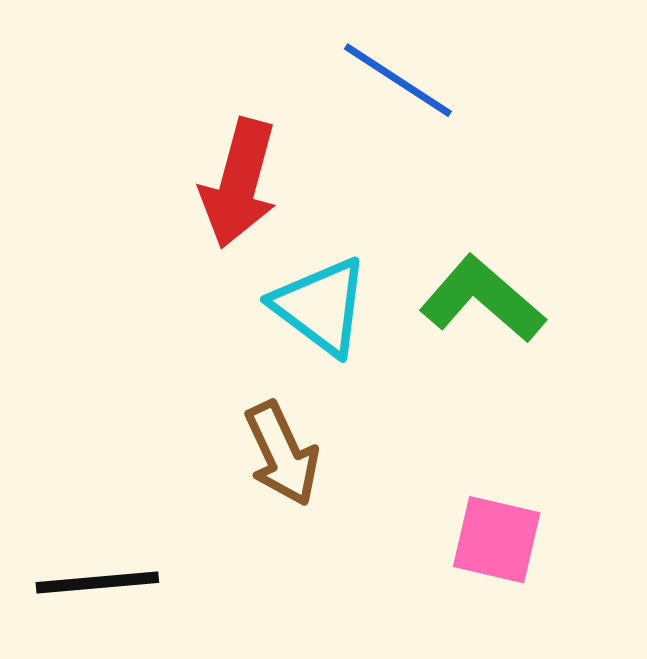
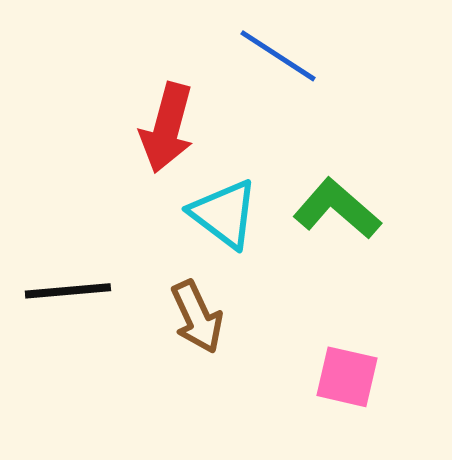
black line: (97, 583) -> (68, 291), moved

